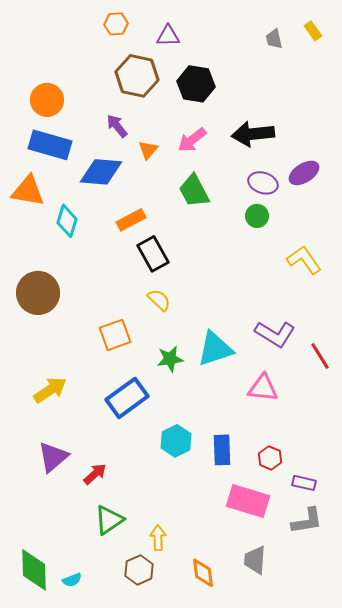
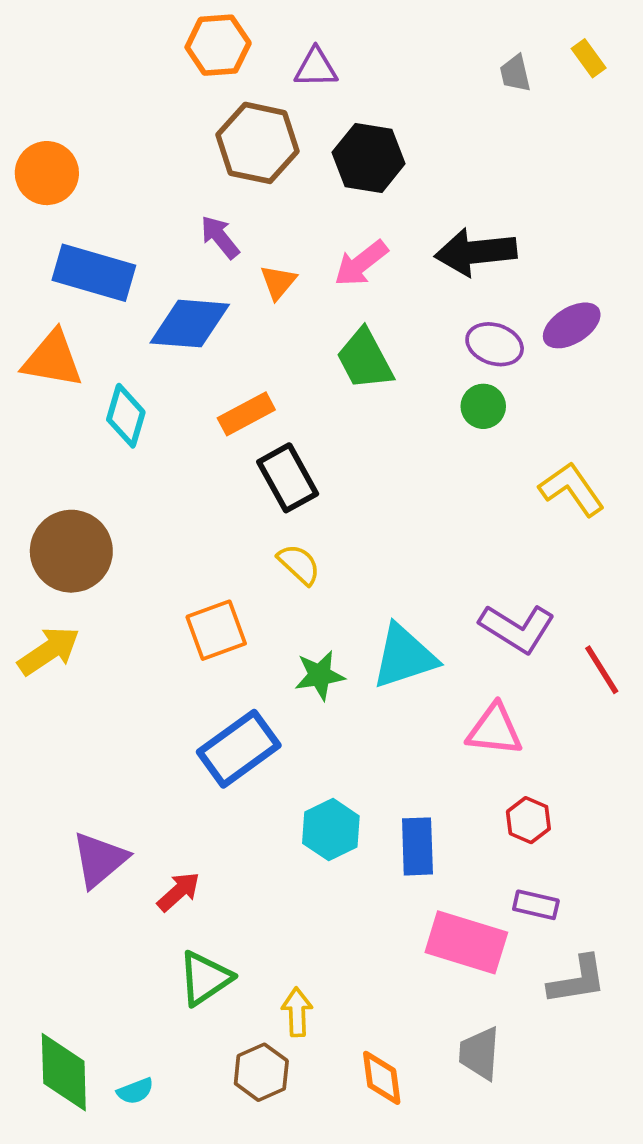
orange hexagon: (116, 24) -> (218, 45), size x1.4
orange circle: (47, 100) -> (47, 173), moved
yellow arrow: (50, 390) -> (49, 651), moved
red hexagon: (270, 458) -> (528, 820), moved
purple rectangle: (304, 483) -> (536, 905), moved

